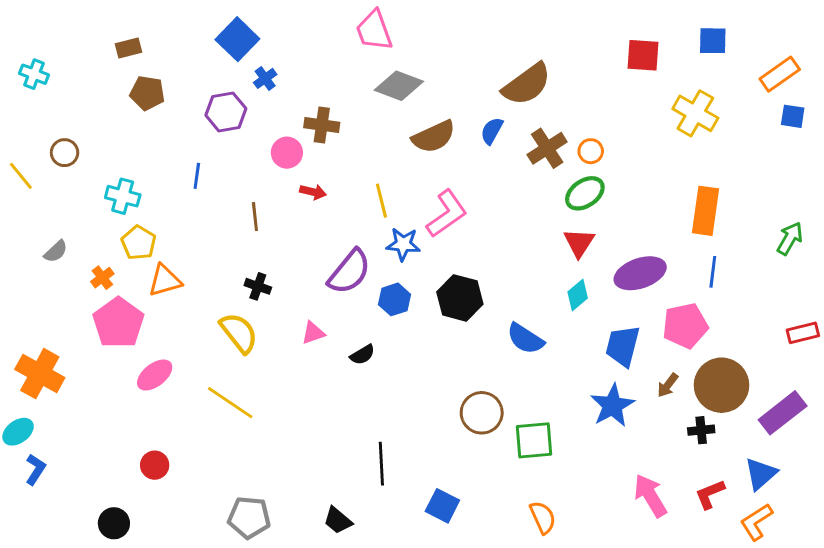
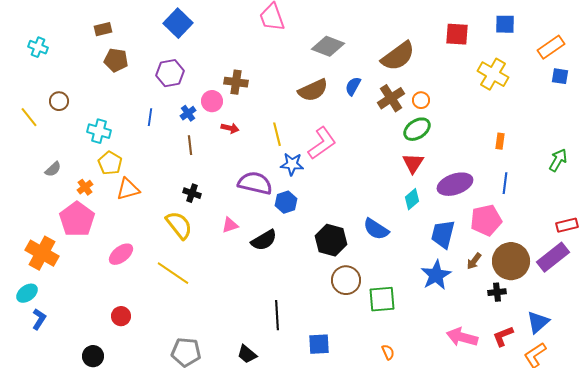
blue cross: (265, 78) -> (188, 113), moved
brown semicircle: (527, 84) -> (398, 56), moved
gray diamond: (399, 86) -> (328, 46), moved
orange rectangle: (706, 211) -> (500, 141), size x0.5
purple semicircle: (349, 272) -> (255, 183), turned -116
black hexagon: (460, 298) -> (331, 240), moved
pink pentagon: (118, 323) -> (77, 219), moved
black semicircle: (362, 355) -> (264, 240), size x1.5
purple rectangle: (783, 413) -> (553, 257), moved
pink arrow: (650, 496) -> (462, 337), turned -44
blue square: (442, 506) -> (319, 344), turned -30
orange semicircle: (543, 517) -> (388, 352), size x0.7

